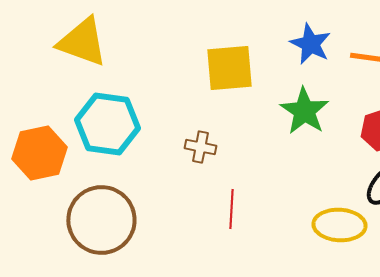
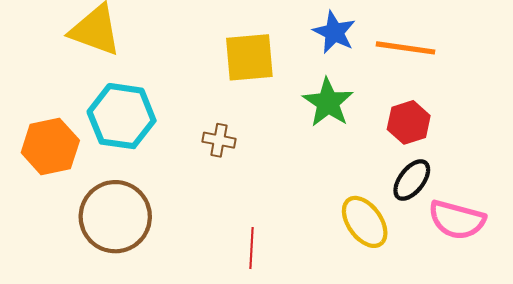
red line: (231, 209) -> (251, 248), moved
yellow ellipse: (339, 225) -> (365, 222), turned 51

